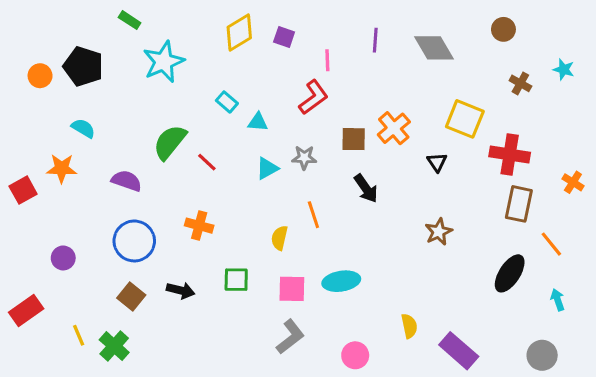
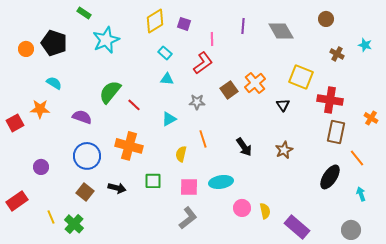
cyan rectangle: (227, 102) -> (165, 53), moved
brown square: (354, 139) -> (229, 90), turned -36
cyan triangle: (267, 168) -> (169, 119), moved
black arrow: (366, 188) -> (244, 147), moved
orange cross: (199, 226) -> (129, 146), size x1.5
pink circle: (355, 355) -> (242, 208), moved

